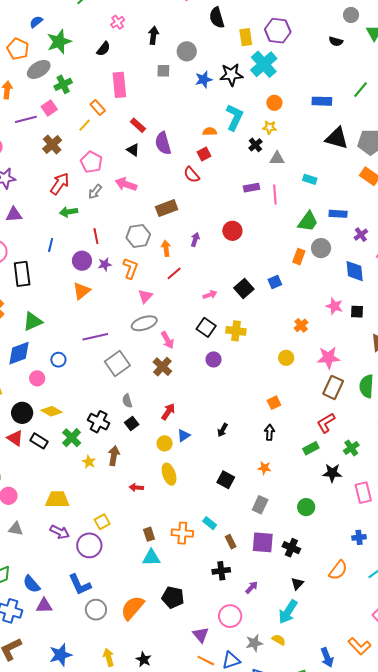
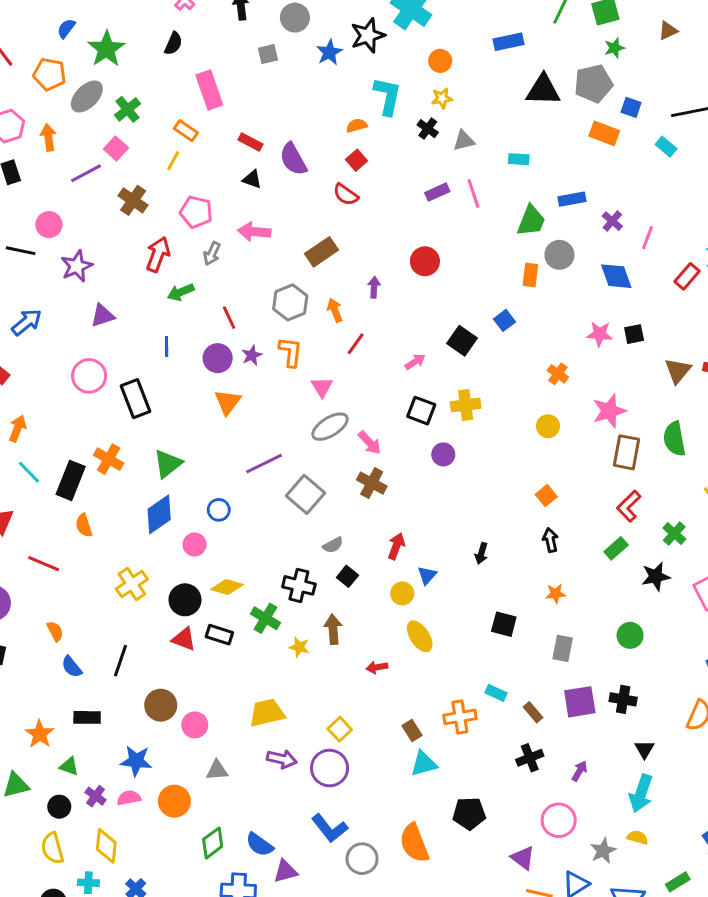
gray semicircle: (127, 401) -> (333, 545), turned -88
orange semicircle: (132, 608) -> (414, 843), turned -48

